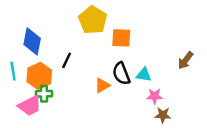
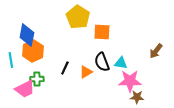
black line: (67, 60) -> (65, 68), moved
orange hexagon: (39, 76) -> (33, 51), moved
pink star: (155, 96) -> (130, 81), size x1.6

